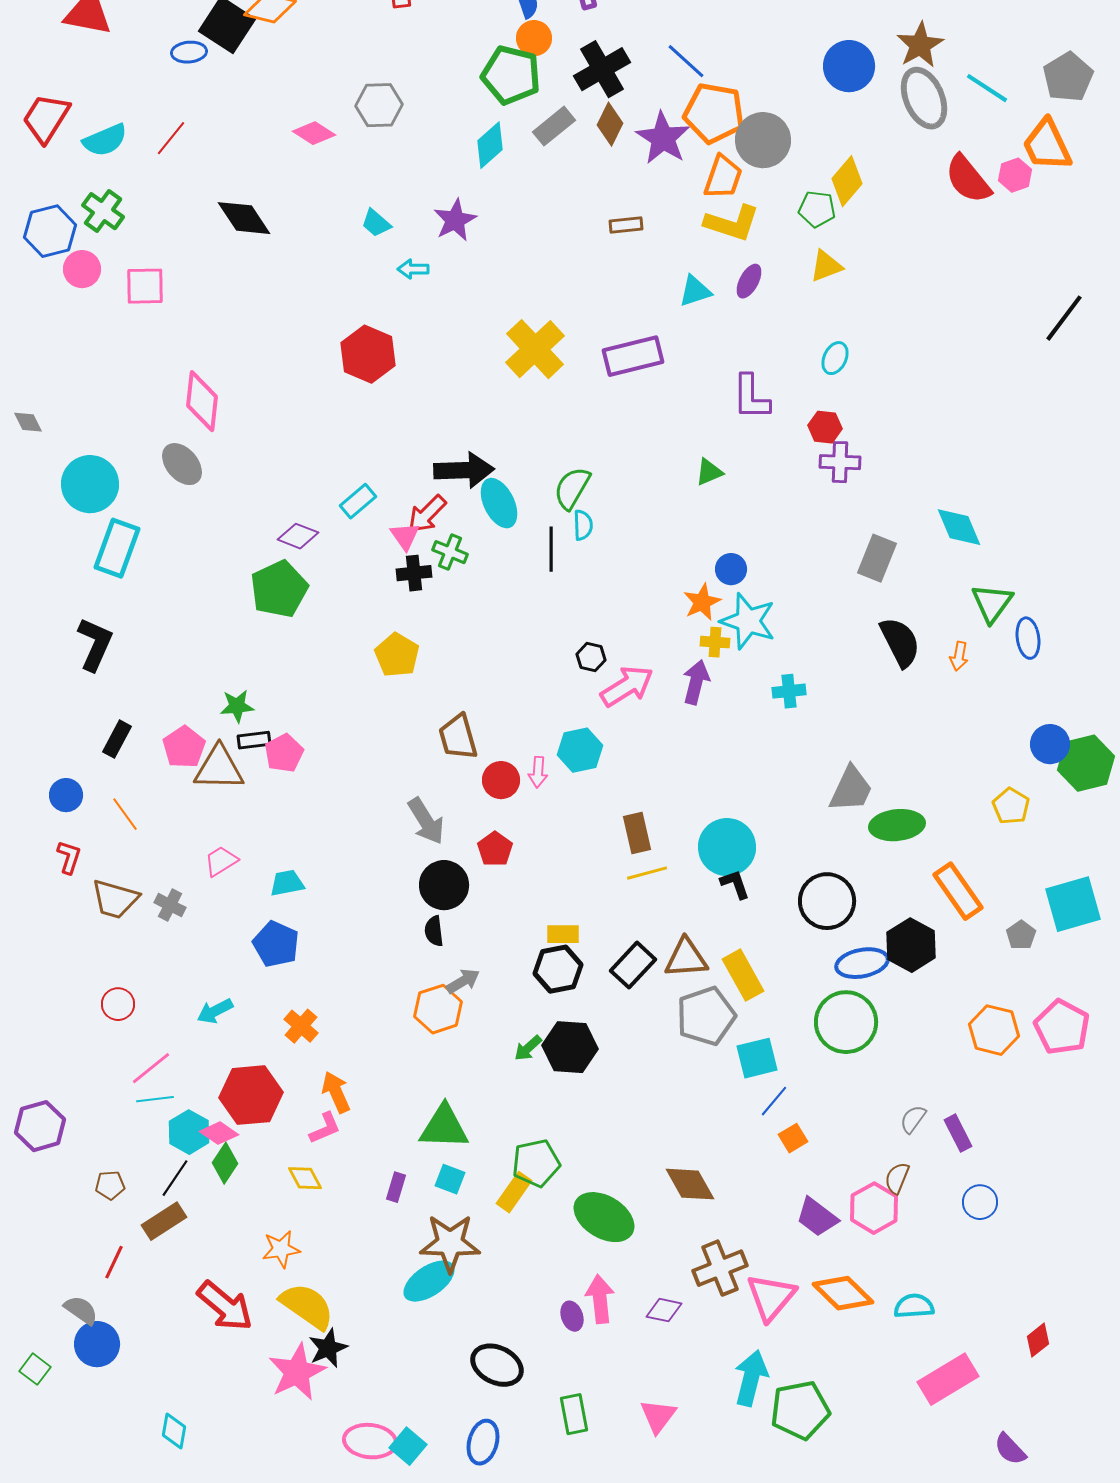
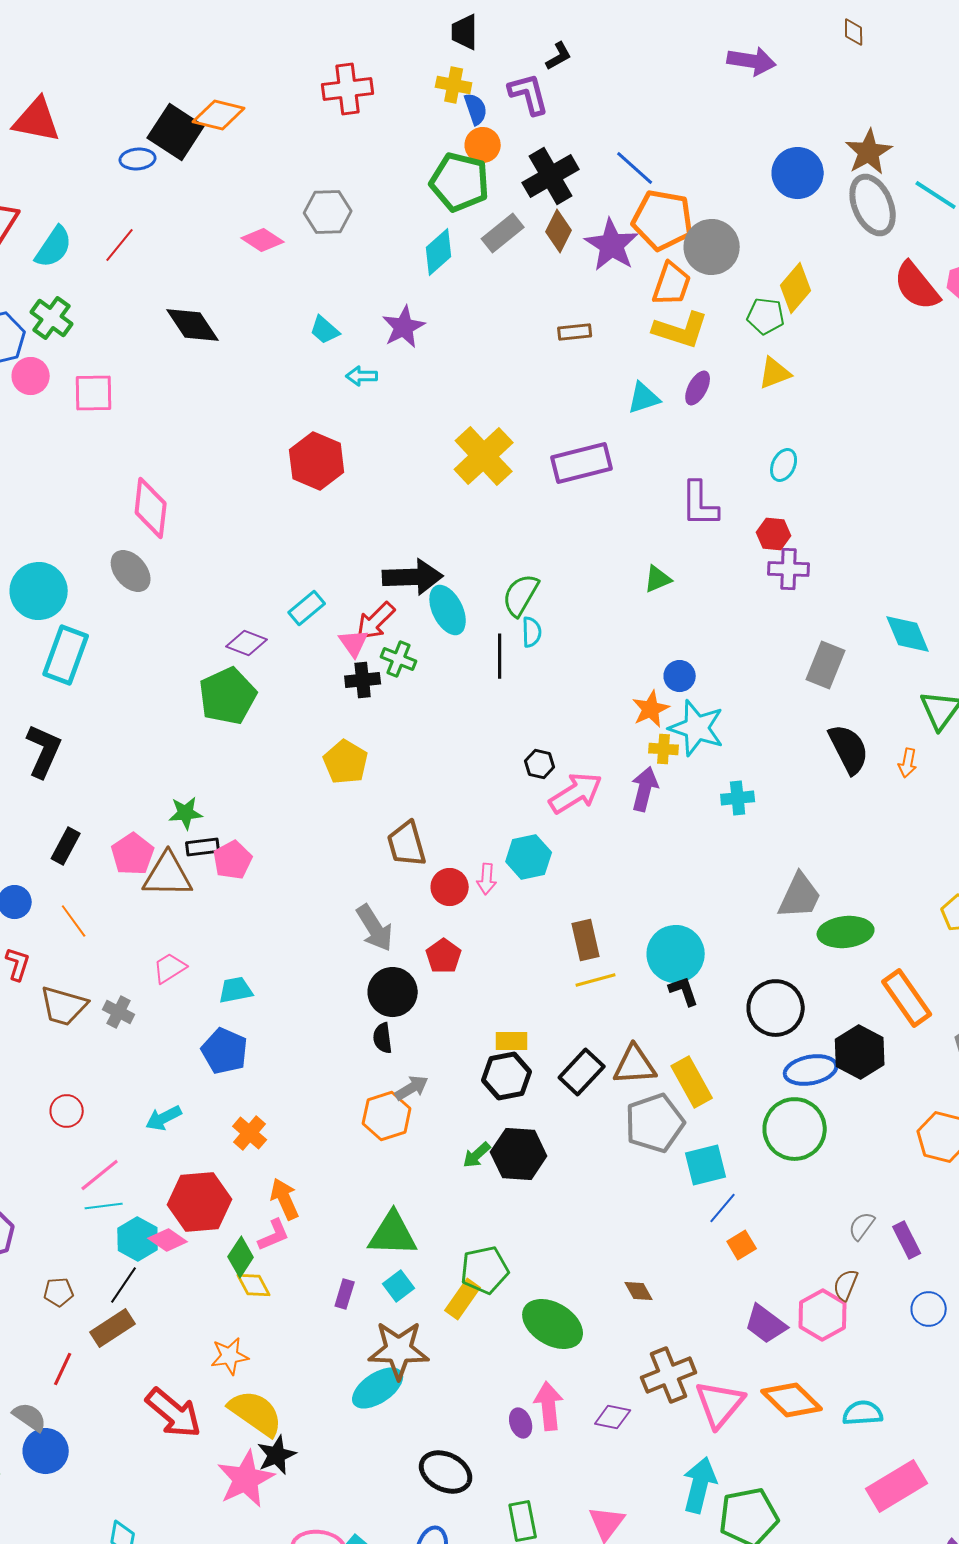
cyan semicircle: (105, 140) -> (54, 247), turned -33
green diamond: (225, 1163) -> (241, 1257), moved
cyan square: (450, 1179) -> (399, 1286), turned 32
brown diamond: (690, 1184) -> (639, 1291), size x0.6

